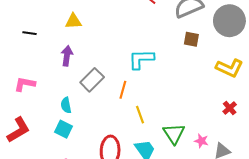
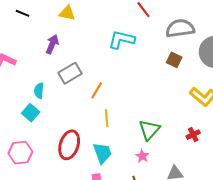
cyan L-shape: (141, 59) -> (122, 40), moved
green triangle: (174, 134) -> (149, 130), moved
pink star: (201, 141) -> (142, 156), moved

